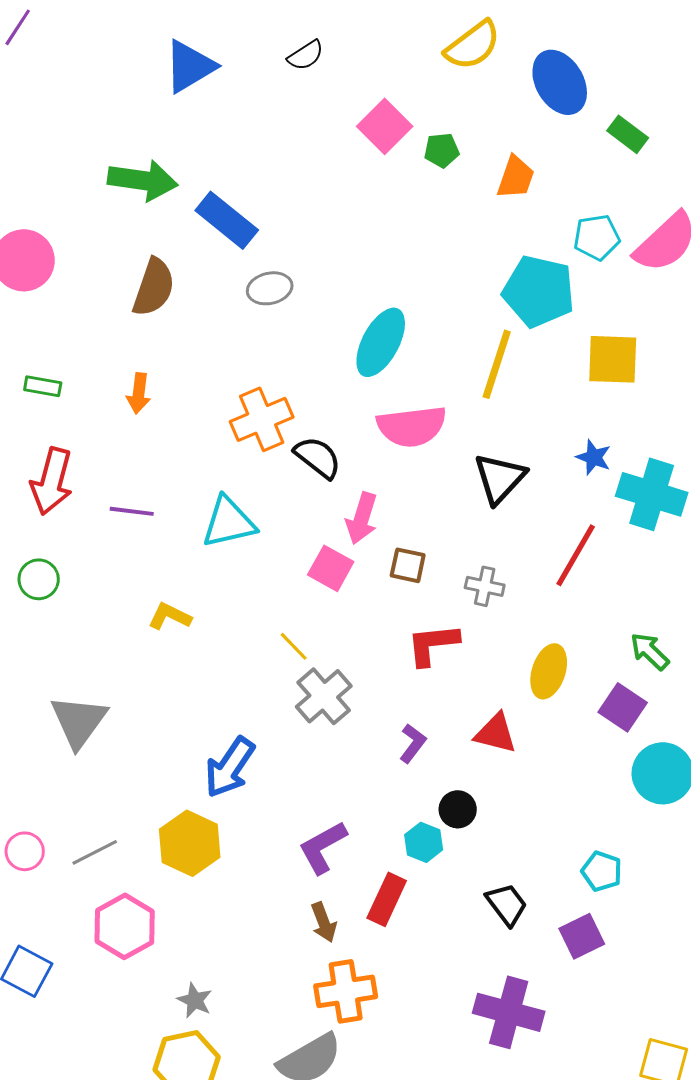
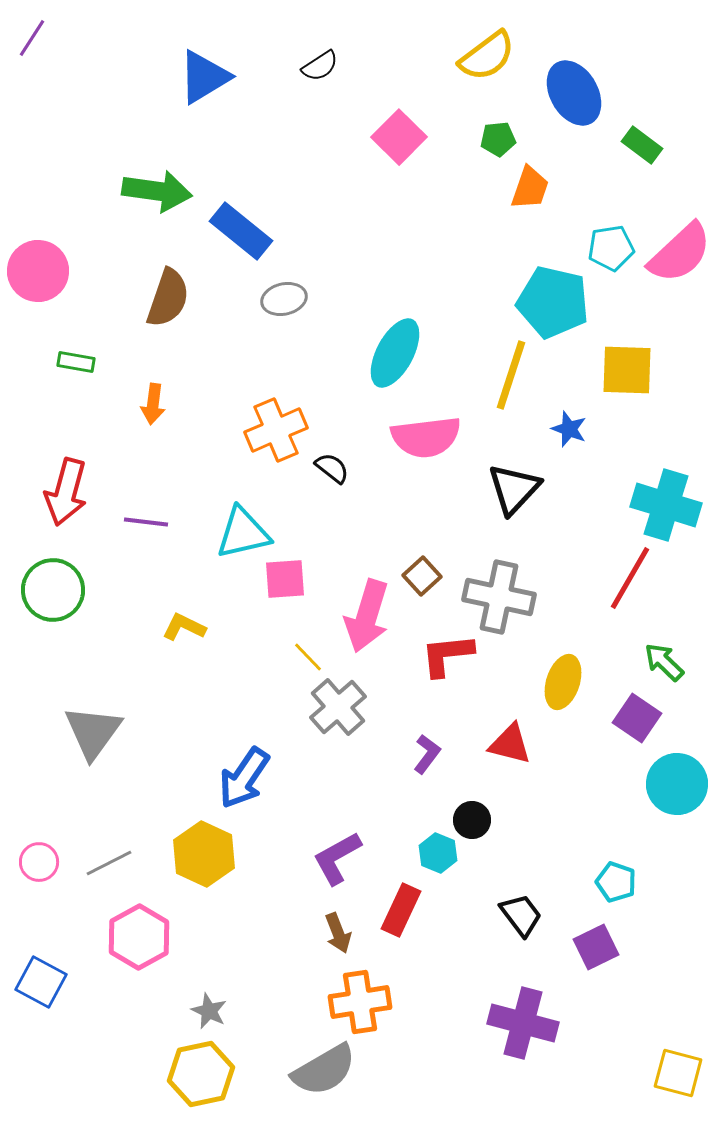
green pentagon: (442, 150) -> (498, 139), moved
green rectangle: (43, 386) -> (76, 362), moved
black semicircle: (318, 457) -> (332, 468), size x0.7
blue star: (594, 457) -> (569, 429), moved
pink arrow: (362, 518) -> (367, 616), moved, size x1.4
red line: (576, 555) -> (630, 578), moved
brown square: (408, 565) -> (422, 576), turned 36
pink square: (331, 568) -> (285, 579), moved, turned -33
green circle: (39, 579) -> (53, 590), size x1.5
gray cross: (485, 586) -> (499, 597), size x1.8

